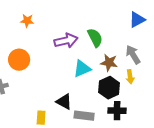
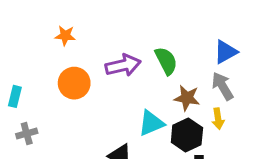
blue triangle: (137, 20) -> (225, 52), moved
orange circle: (19, 60) -> (74, 83), moved
cyan triangle: (82, 69) -> (151, 123), moved

